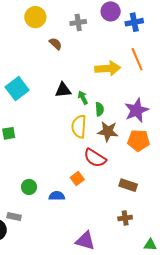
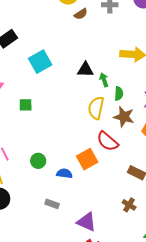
brown semicircle: (56, 44) -> (81, 14), moved, turned 96
orange square: (77, 178) -> (87, 159), size x1.5
gray rectangle: (14, 217) -> (52, 204), moved
brown cross: (125, 218) -> (129, 205), turned 32

